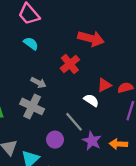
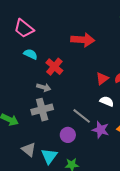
red cross: (70, 64) -> (54, 67), moved
white semicircle: (91, 100) -> (107, 101), moved
gray cross: (32, 106) -> (42, 110), turned -30

